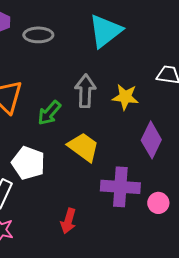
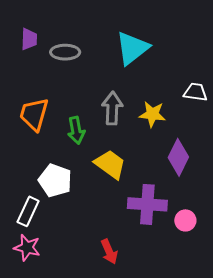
green arrow: (49, 113) -> (76, 130), turned -52
red arrow: (68, 221) -> (109, 252), moved, turned -40

